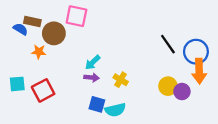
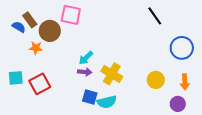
brown rectangle: (32, 22) -> (30, 20), turned 42
black line: (168, 44) -> (155, 16), moved
orange arrow: (199, 71) -> (185, 82), moved, size x0.7
yellow cross: (121, 80) -> (112, 74), size x1.5
purple circle: (182, 92) -> (178, 104), moved

